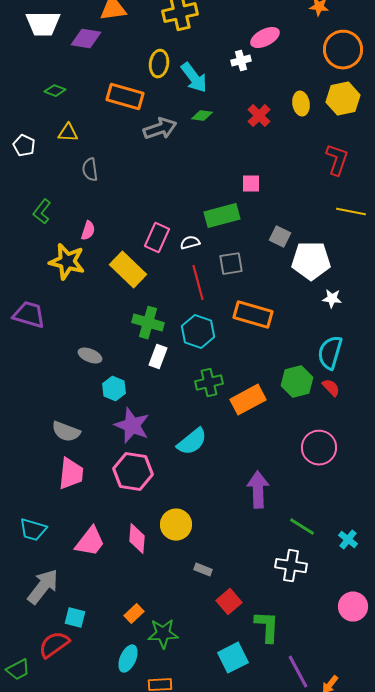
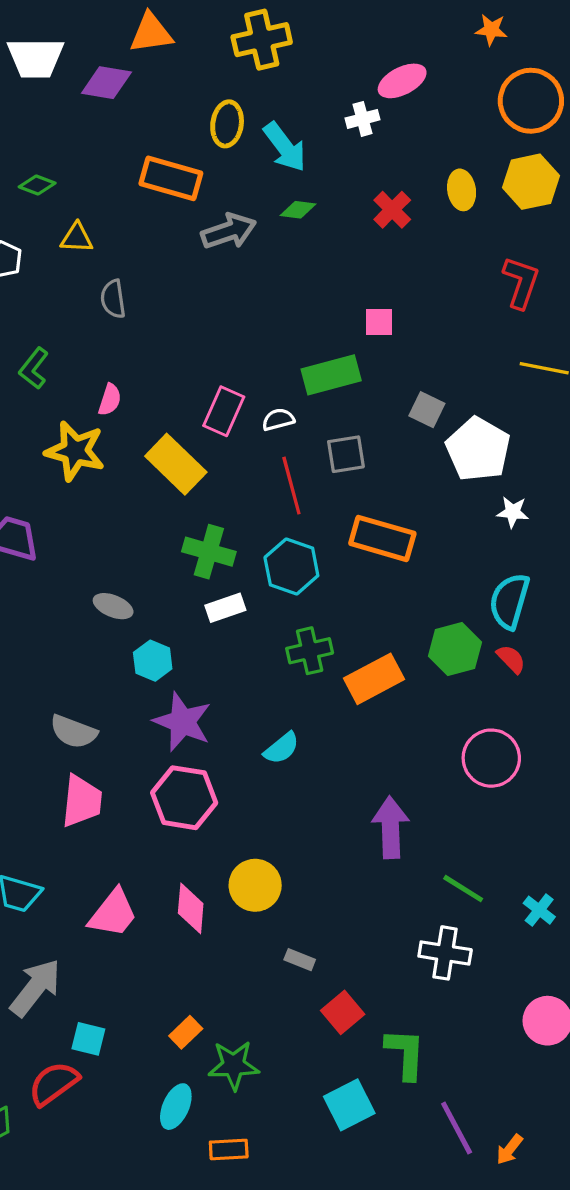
green diamond: (55, 91) -> (37, 185), moved
white pentagon: (311, 261) -> (478, 449), turned 30
white rectangle: (158, 357) -> (225, 608), turned 50
cyan semicircle: (192, 442) -> (282, 748), size x0.7

